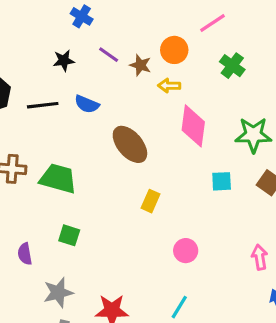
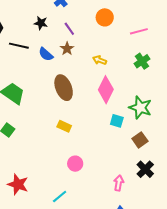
orange circle: (174, 50) -> (105, 17), moved
brown star: (140, 65) -> (67, 49), moved
cyan square: (222, 181) -> (117, 121), moved
yellow rectangle: (150, 201) -> (64, 126), turned 72

